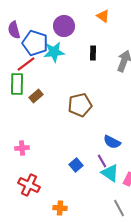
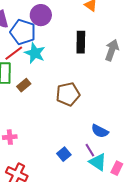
purple circle: (64, 26) -> (41, 15), moved
cyan star: (54, 52) -> (35, 53), moved, turned 30
black rectangle: (93, 53) -> (81, 42), size x1.5

